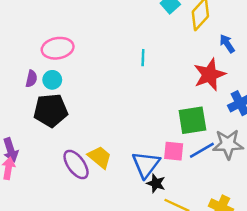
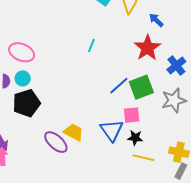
pink ellipse: (58, 48) -> (22, 52), turned 45
cyan line: (143, 58) -> (91, 45), turned 32
blue line: (202, 150) -> (119, 86), moved
black star: (156, 183) -> (135, 138), moved

